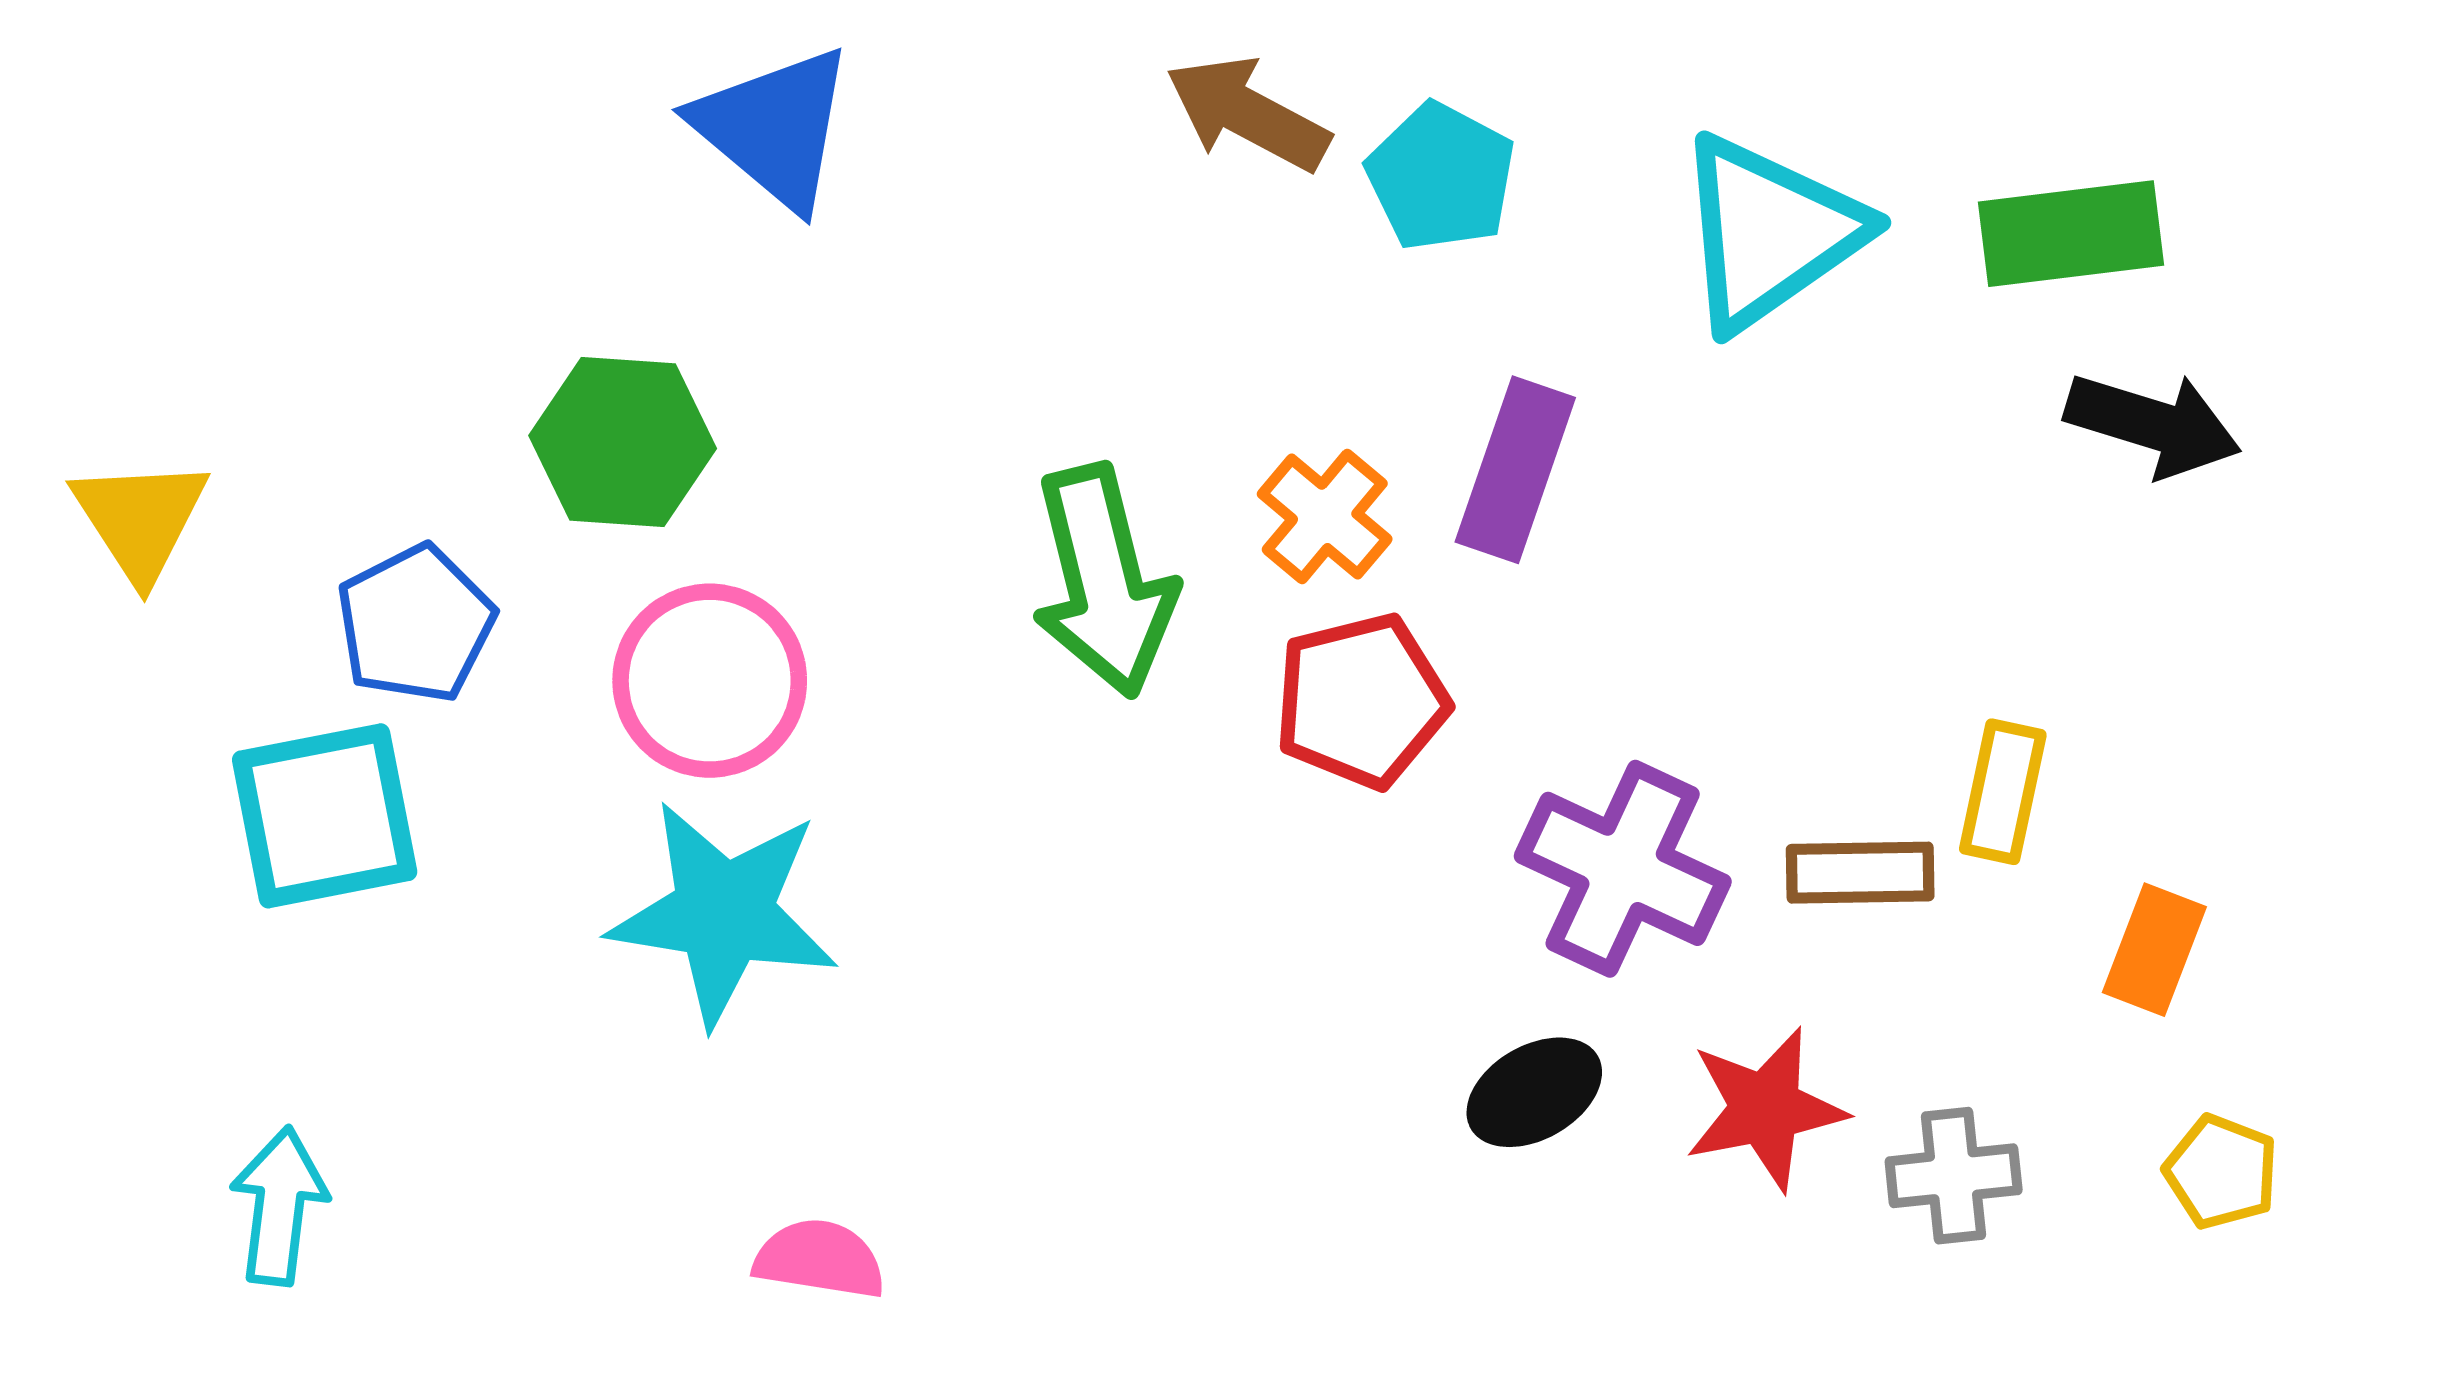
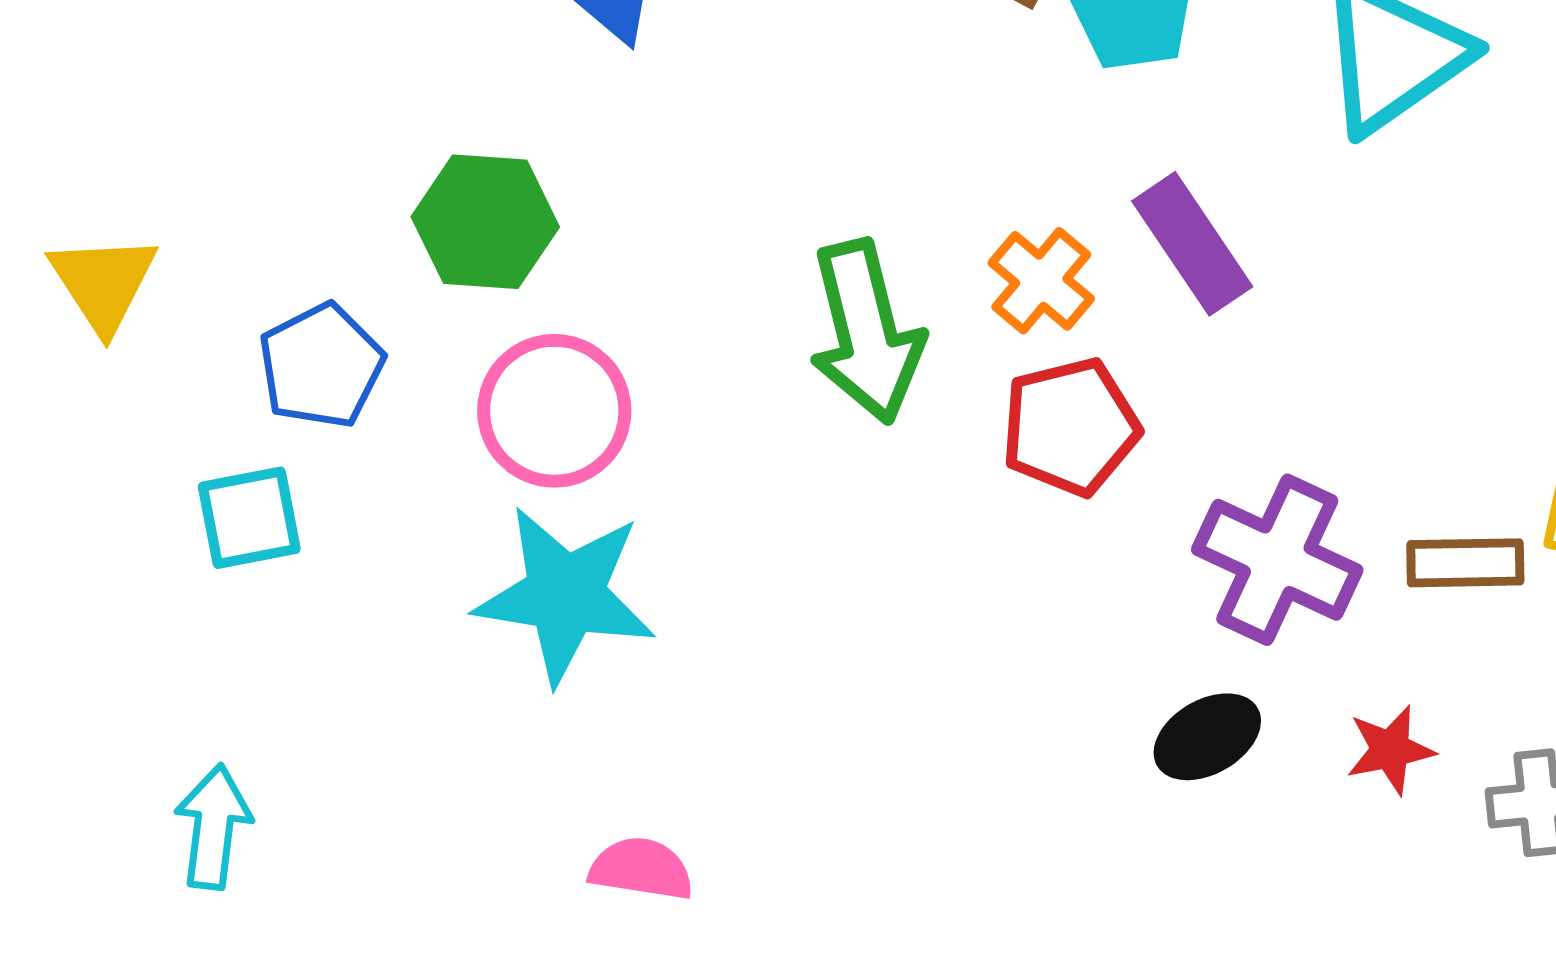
purple rectangle: (1515, 470) -> (1192, 244), turned -53
cyan square: (325, 816) -> (249, 518), size x0.7
red star: (1765, 1109) -> (1390, 750), size x0.7

